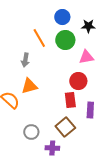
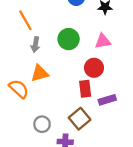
orange line: (39, 38) -> (25, 20), moved
green circle: (65, 40) -> (69, 39), moved
purple rectangle: (90, 110) -> (107, 100), turned 70

